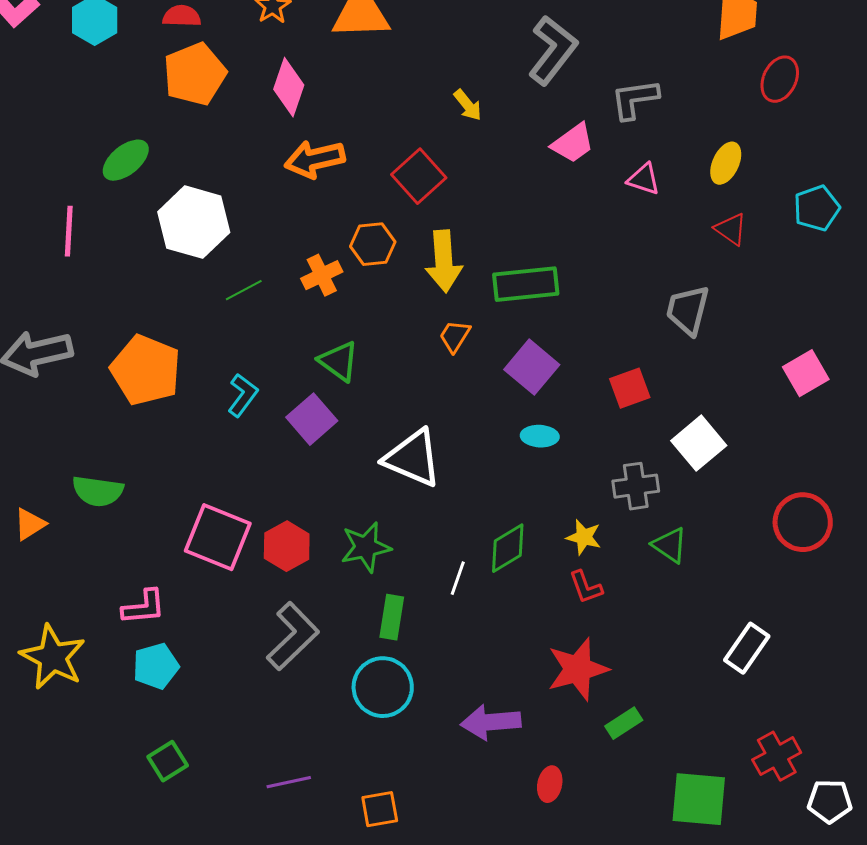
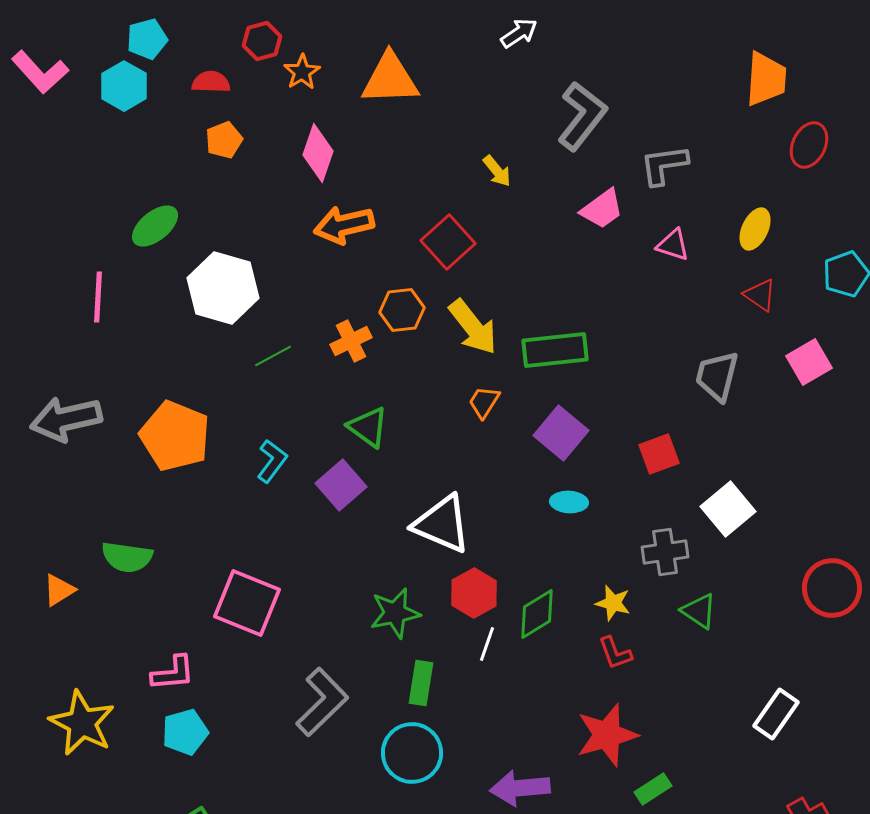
orange pentagon: (195, 74) -> (224, 140), size x0.6
yellow arrow: (444, 261) -> (473, 327), turned -34
pink square: (806, 373) -> (809, 362), moved
red hexagon: (287, 546) -> (474, 593), moved

